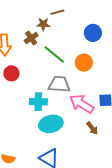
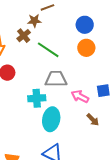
orange circle: (84, 63) -> (86, 48), moved
pink arrow: (82, 104) -> (80, 96), size x0.7
cyan ellipse: (51, 124) -> (51, 119), turned -60

